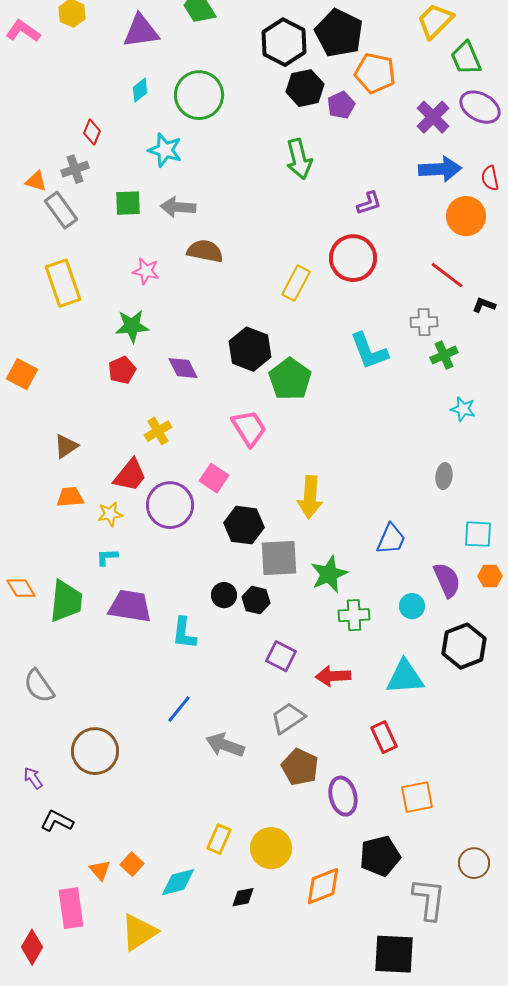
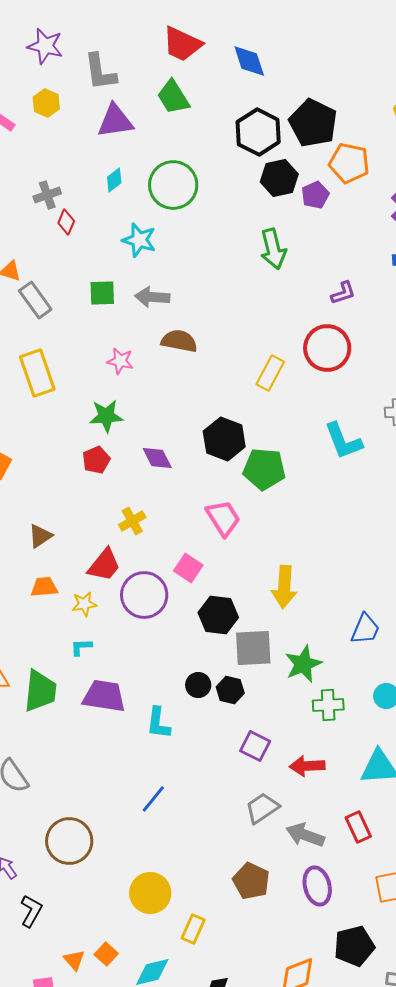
gray cross: (75, 169) -> (47, 195), moved
green pentagon: (290, 379) -> (264, 469), turned -30
gray arrow: (225, 745) -> (305, 835), moved
brown pentagon: (300, 767) -> (251, 881), moved
black L-shape: (57, 821) -> (31, 911), turned 92
yellow circle: (271, 848) -> (150, 893), moved

